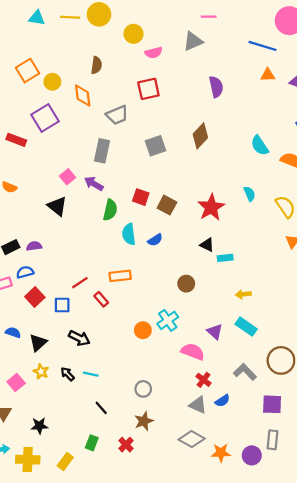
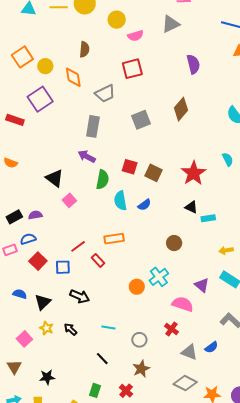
pink square: (68, 177) -> (69, 200), moved
cyan line: (91, 374) -> (108, 328), moved
red cross: (204, 380) -> (171, 329), moved

